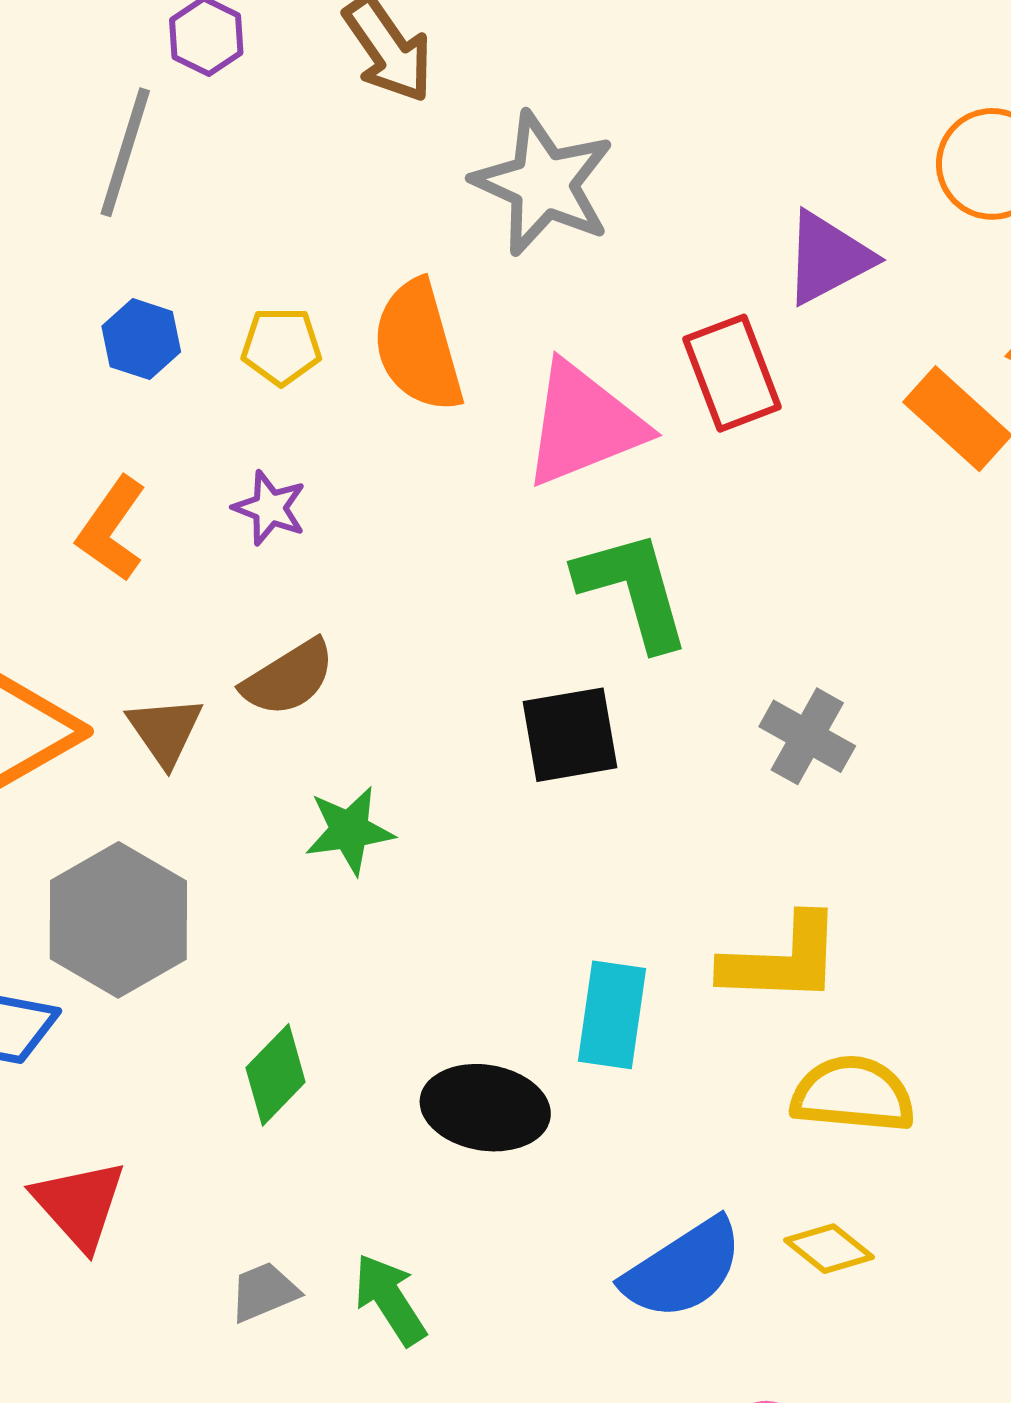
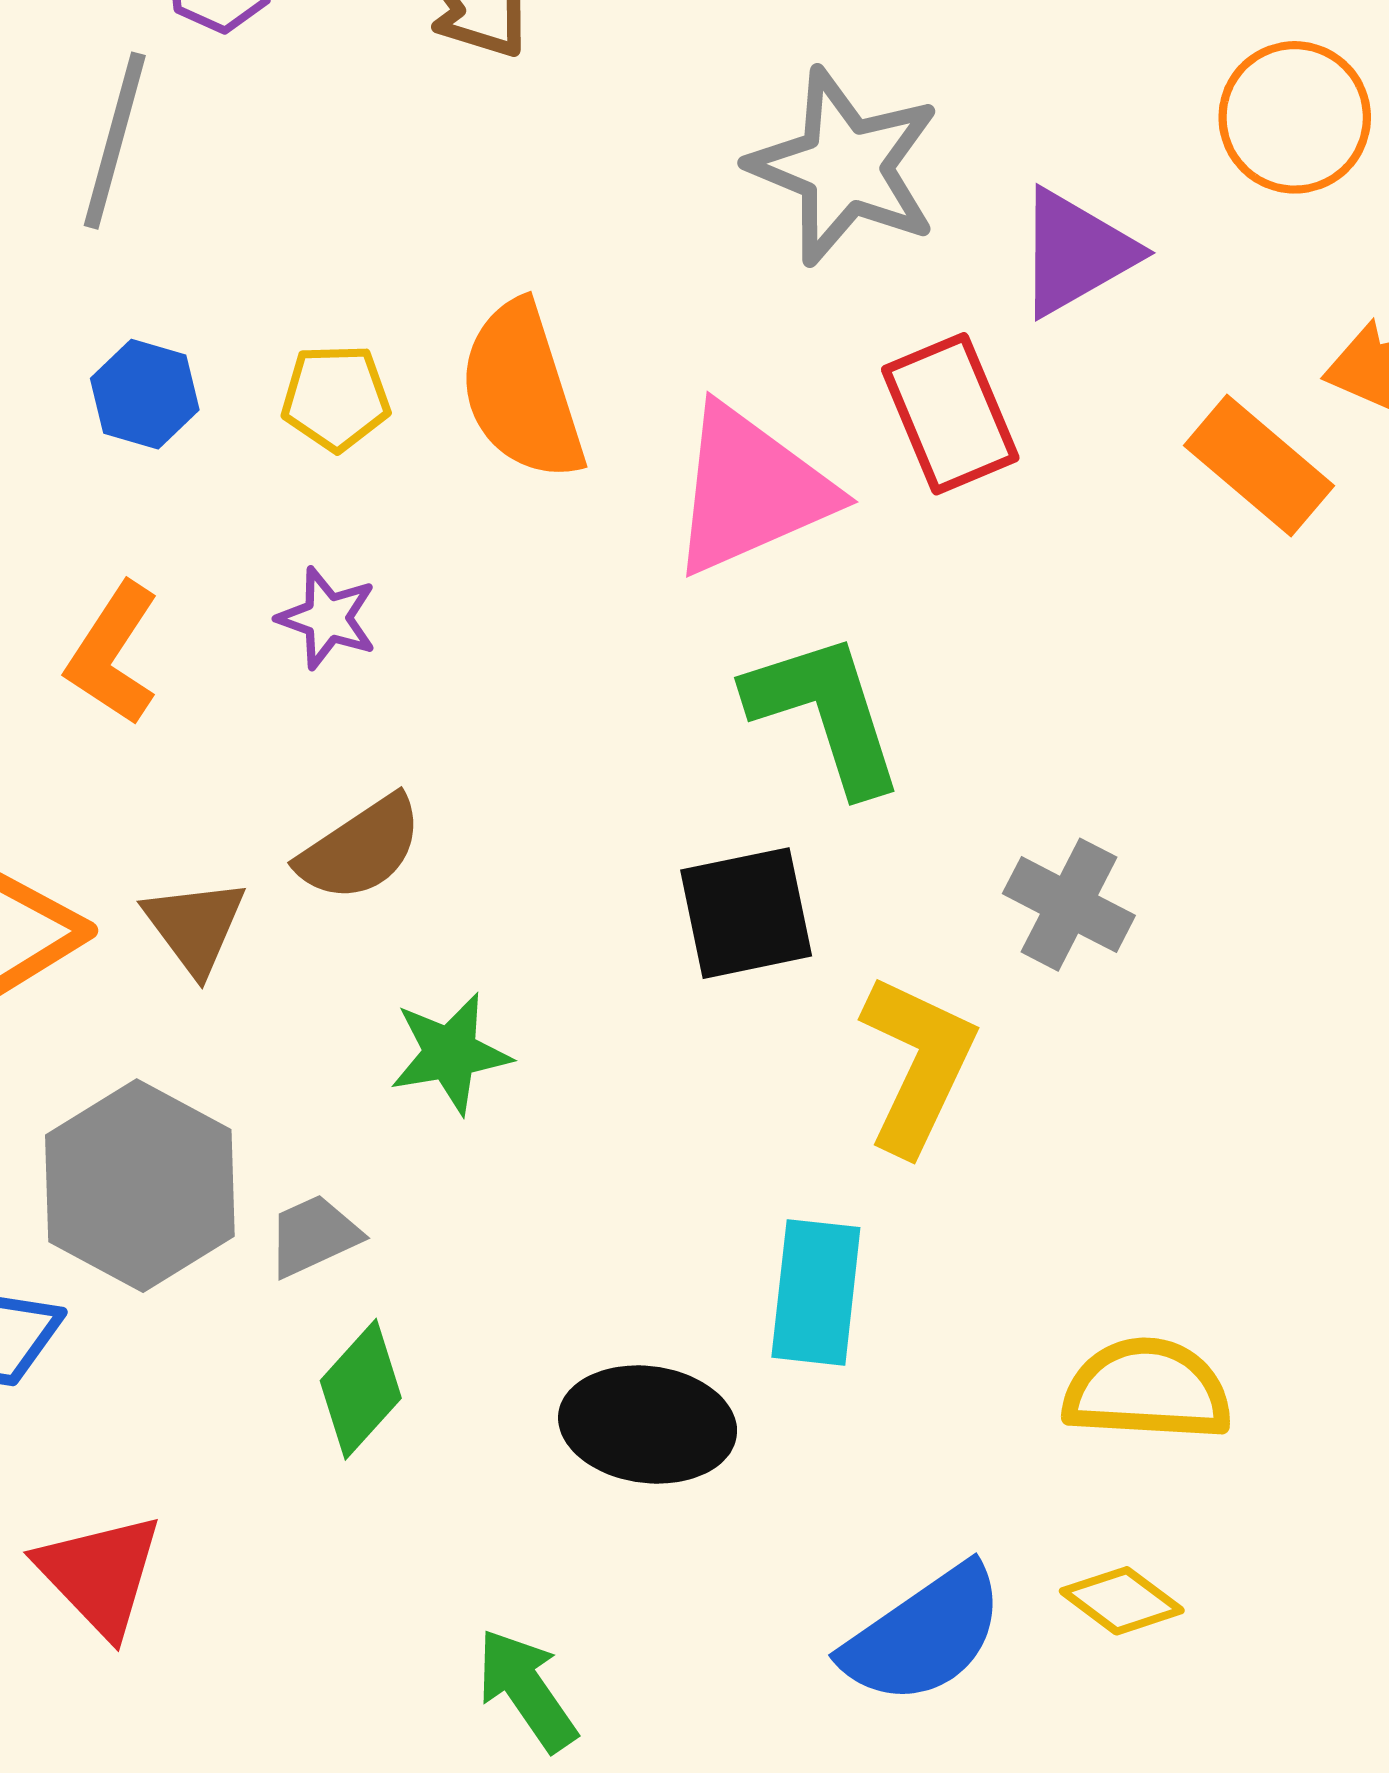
gray star: (543, 184) -> (845, 167), moved
yellow L-shape: (782, 960) -> (918, 1064), moved, turned -65
gray trapezoid: (264, 1292) -> (314, 1236), moved

